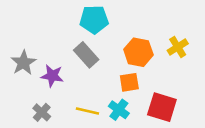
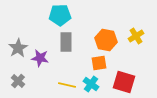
cyan pentagon: (94, 20) -> (60, 15), moved
gray rectangle: (86, 55) -> (66, 42), turned 42
gray cross: (42, 112) -> (18, 81), moved

